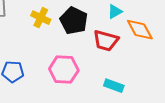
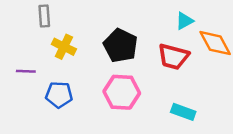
yellow cross: (41, 18) -> (64, 47), moved
black pentagon: (74, 21) -> (120, 45), moved

